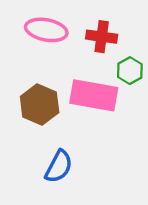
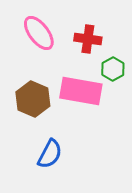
pink ellipse: (46, 30) -> (39, 33), turned 42

